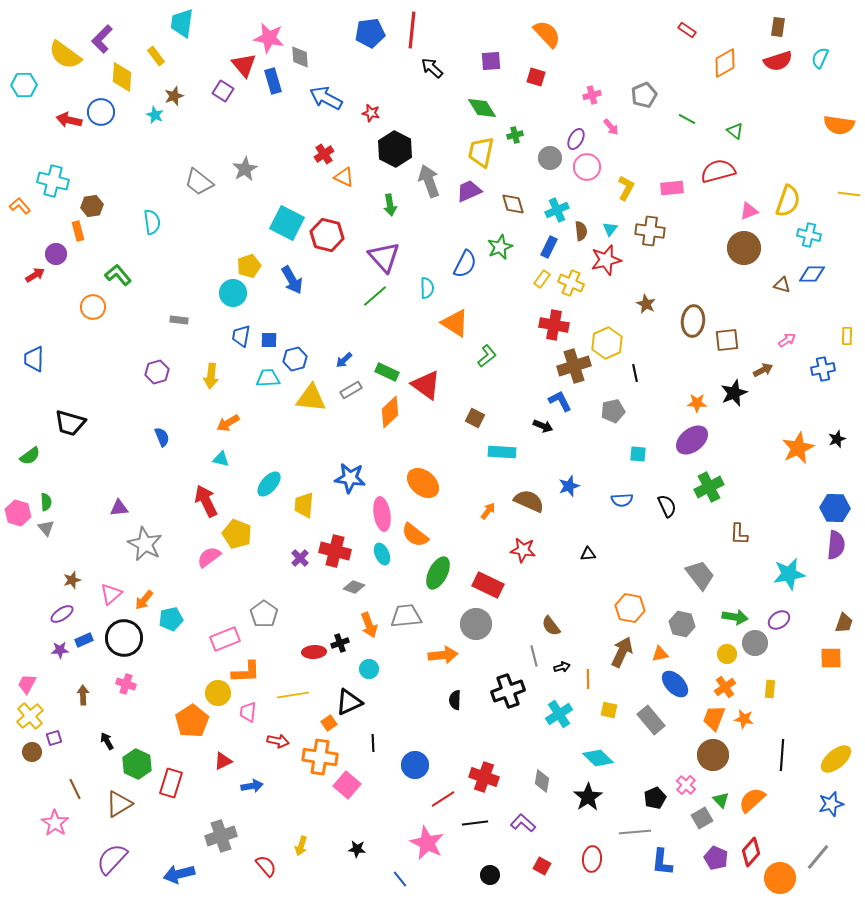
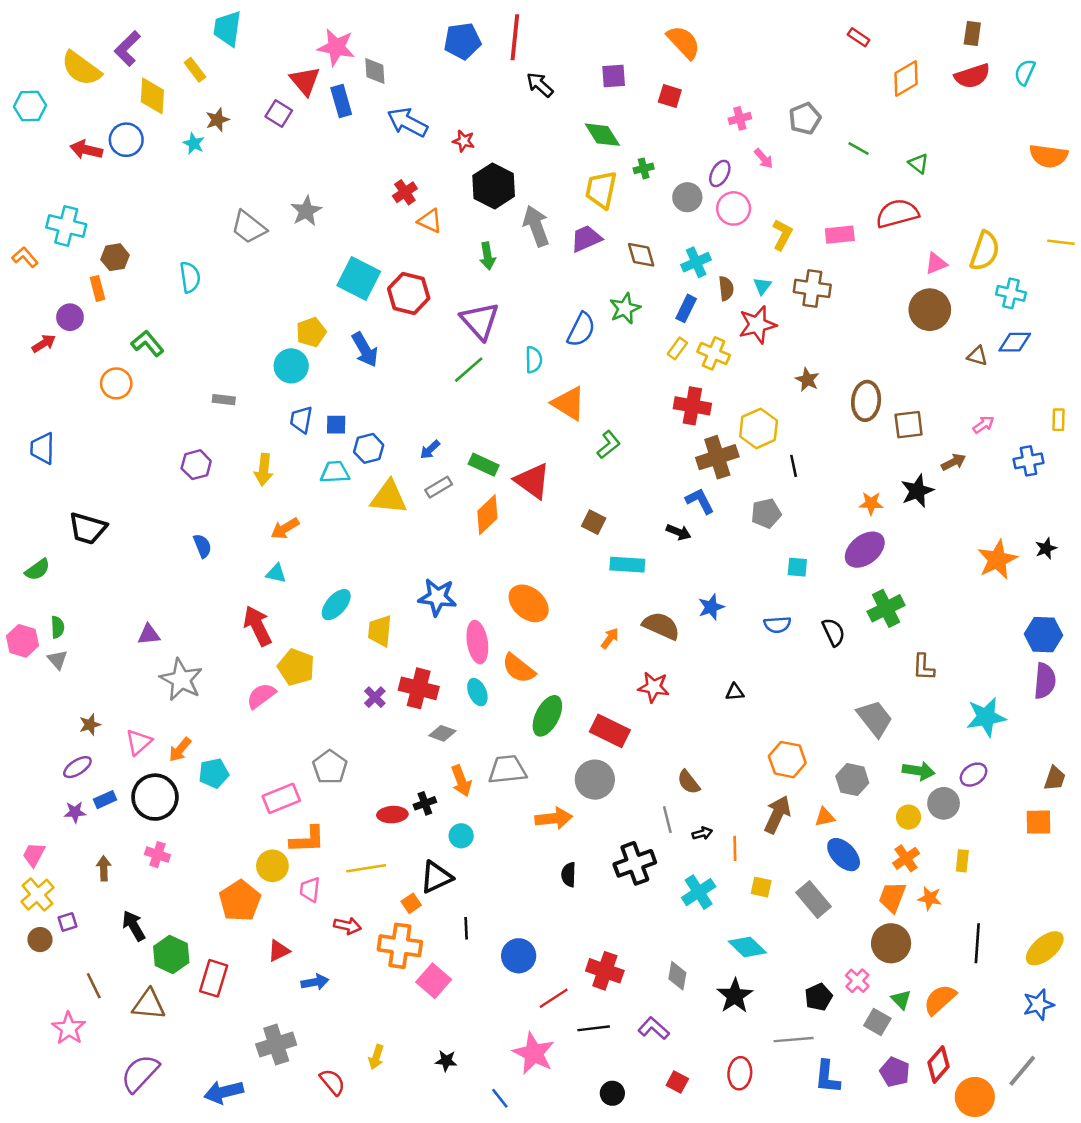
black arrow: (107, 741) -> (134, 926), size x1.4
brown triangle: (119, 804) -> (149, 1005), turned 36
gray square: (702, 818) -> (877, 1022), turned -30

